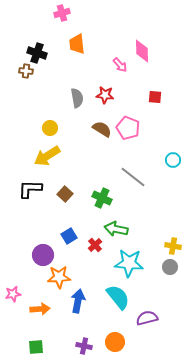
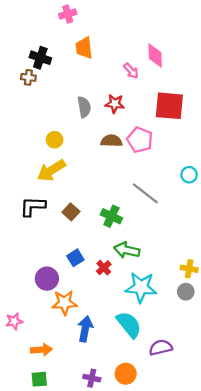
red square: (155, 97) -> (169, 106), size x2.0
brown semicircle: (102, 129) -> (111, 141), turned -30
orange arrow: (40, 309) -> (41, 350), moved

